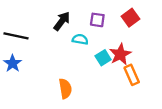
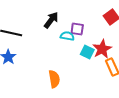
purple square: (97, 20) -> (77, 29), moved
cyan square: (103, 58) -> (87, 52), turned -32

